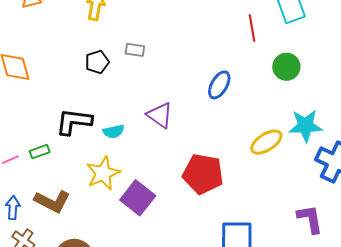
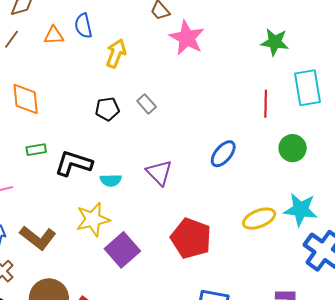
gray rectangle: (135, 50) -> (147, 104), turned 30
green rectangle: (40, 152) -> (36, 150), moved

